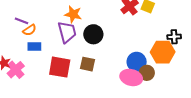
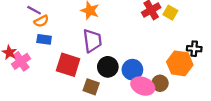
purple trapezoid: (67, 32) -> (92, 41), moved
black circle: (93, 34) -> (108, 67), moved
blue circle: (137, 62) -> (132, 70), moved
brown square: (88, 64) -> (91, 87), moved

